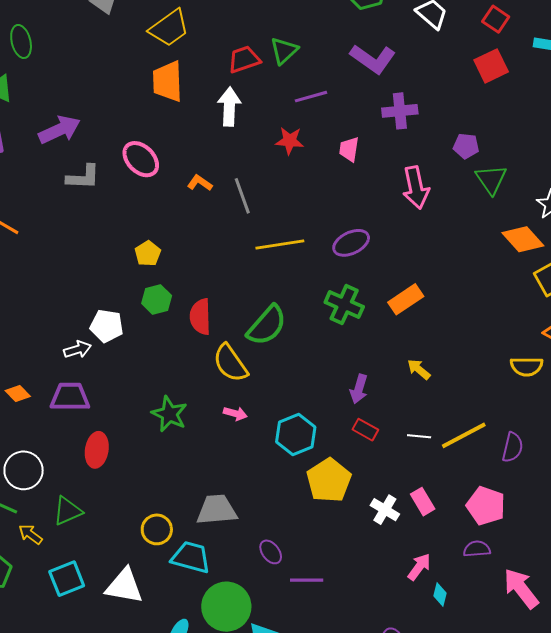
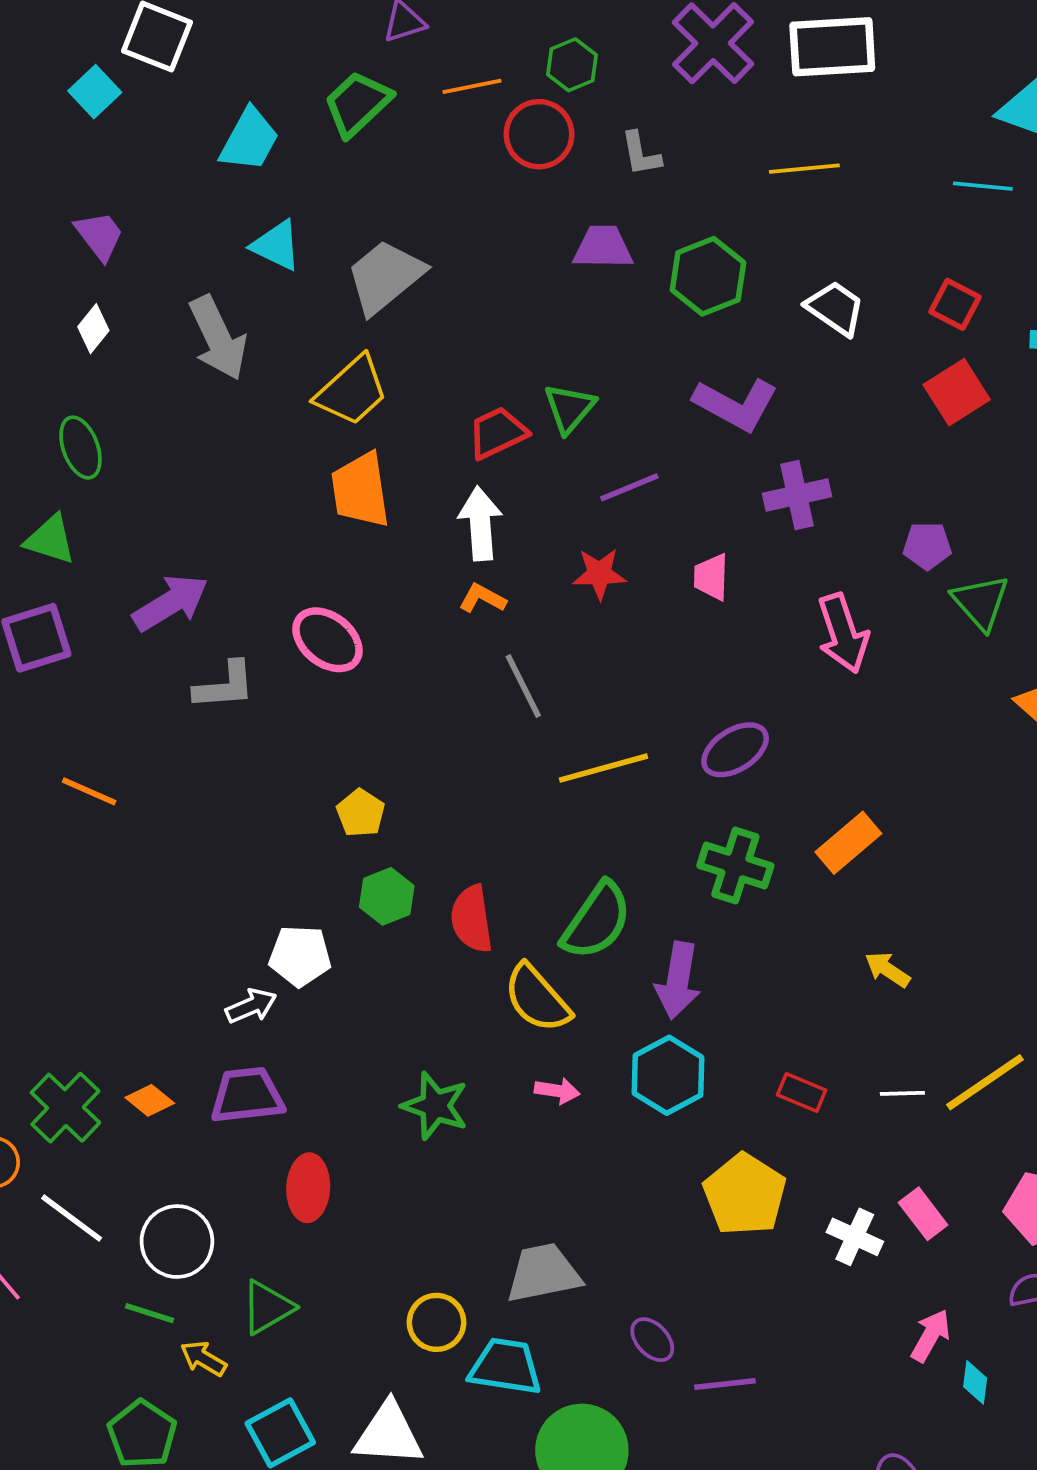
orange L-shape: (200, 183) -> (482, 598), moved
purple arrow: (359, 389) -> (678, 981), moved, size x1.4
cyan hexagon: (296, 434) -> (668, 1075), moved

